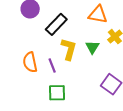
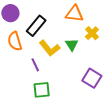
yellow L-shape: (69, 49) -> (50, 48), turned 130
orange semicircle: (30, 62) -> (15, 41), moved

